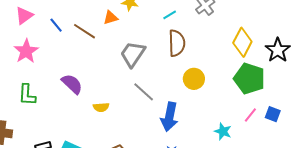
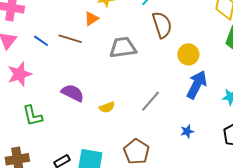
pink star: (26, 51) -> (20, 74), turned 30
gray trapezoid: (133, 54) -> (123, 47), turned 64
gray line: (144, 92) -> (151, 101), moved, turned -75
blue arrow: (169, 117) -> (197, 85), moved, turned -148

